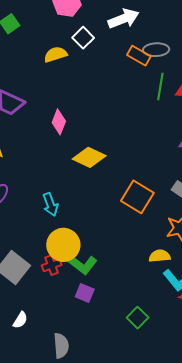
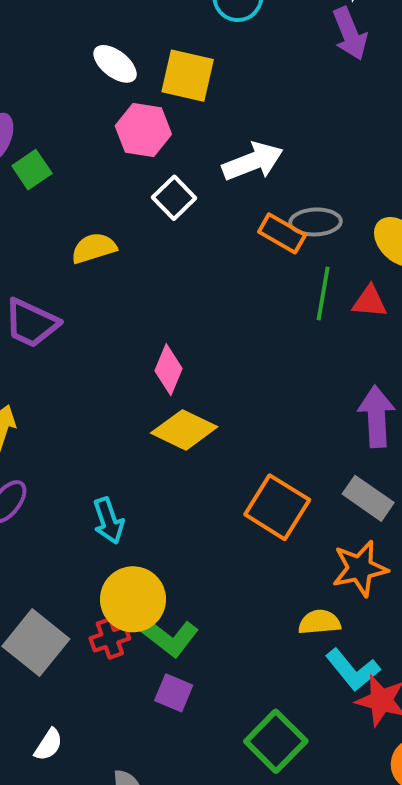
yellow semicircle: (56, 55) -> (94, 248), moved
pink diamond: (59, 122) -> (168, 370), moved
green square: (138, 318) -> (276, 741), size x1.4

